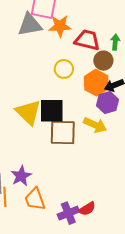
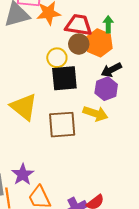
brown circle: (103, 61) -> (79, 44), moved
orange hexagon: (96, 83) -> (99, 43), moved
black square: (52, 111) -> (64, 78), moved

